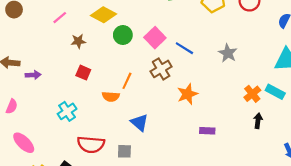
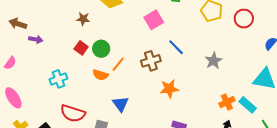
green circle: (123, 35) -> (101, 49), moved
pink square: (155, 38) -> (154, 20), moved

